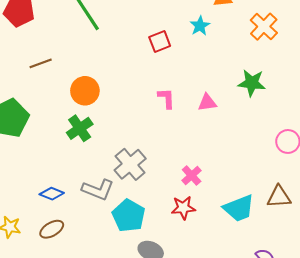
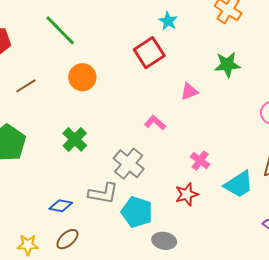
red square: (160, 41) -> (149, 53), moved, size x1.4
orange circle: (85, 91) -> (82, 77), moved
pink L-shape: (166, 98) -> (155, 123), moved, turned -35
pink cross: (192, 175) -> (200, 161), moved

